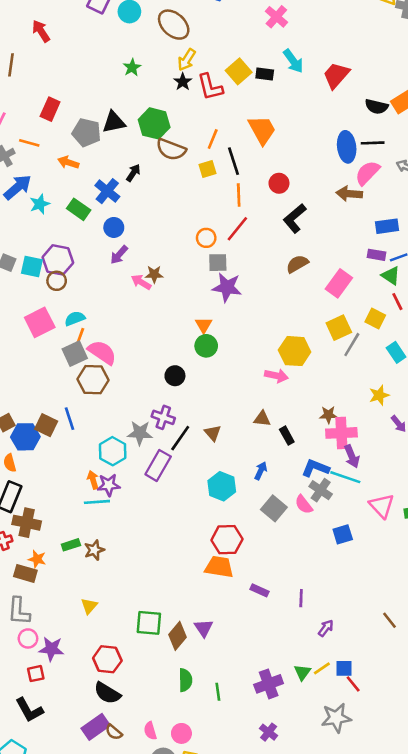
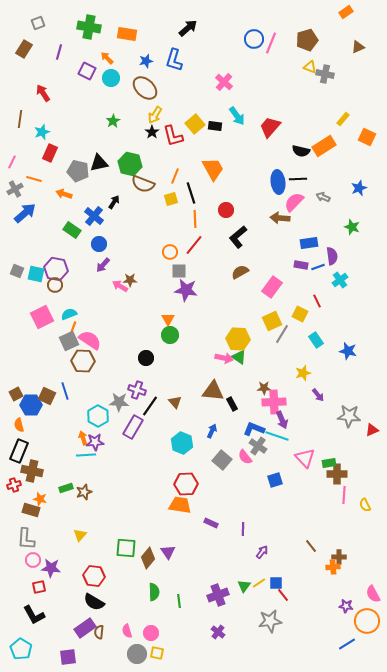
cyan star: (40, 204) -> (42, 132), moved
green triangle: (391, 276) -> (239, 357), moved
brown triangle: (262, 419) -> (213, 391), size x1.6
brown semicircle: (114, 732) -> (99, 632), turned 56

